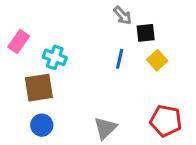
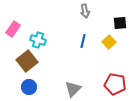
gray arrow: (123, 16) -> (85, 11), turned 32
black square: (146, 33) -> (120, 23), moved
brown square: (39, 88) -> (27, 61), turned -30

